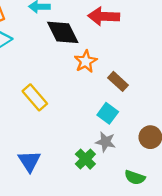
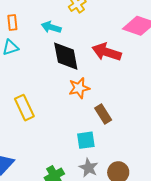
cyan square: (108, 113) -> (86, 140), turned 30
gray star: (106, 142) -> (89, 168), moved

